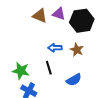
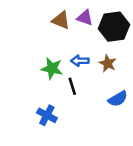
green star: (21, 71) -> (52, 68), moved
blue semicircle: (74, 80) -> (118, 99), moved

